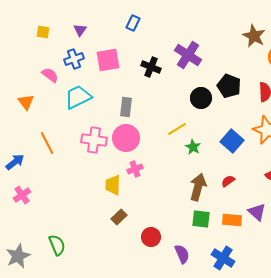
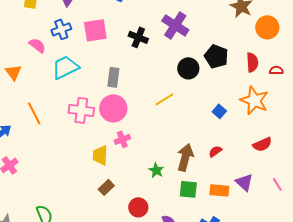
blue square: (232, 141) -> (219, 111), size x0.6
green star: (193, 147) -> (156, 170), moved

